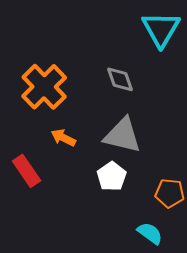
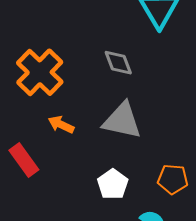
white pentagon: (112, 176) -> (113, 184), moved

